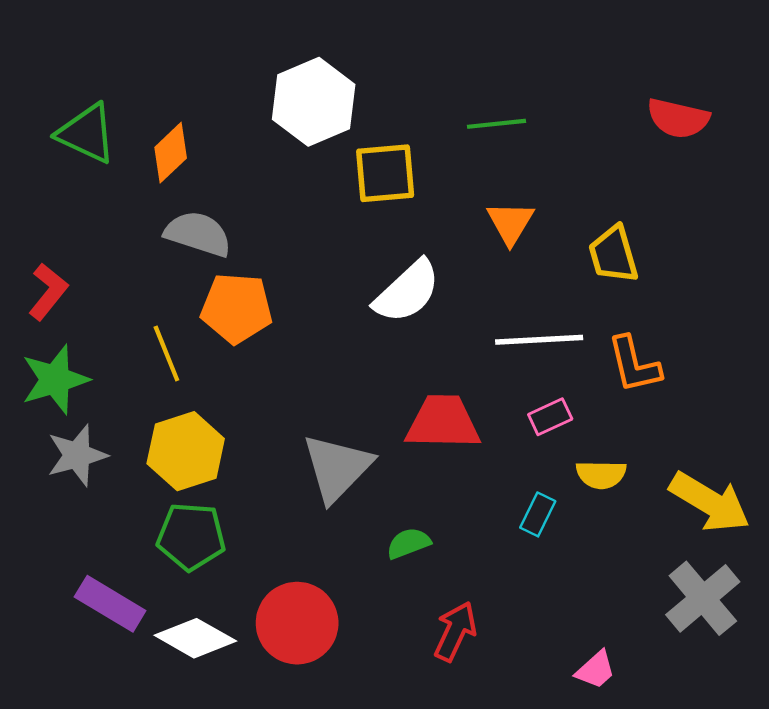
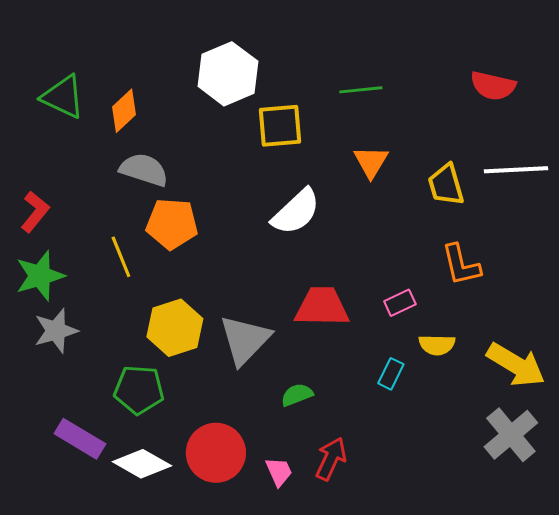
white line: (539, 340) -> (516, 170), moved
yellow hexagon: (186, 451) -> (175, 328), moved
pink trapezoid: (596, 670) -> (279, 472), moved, turned -72

